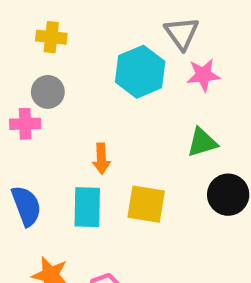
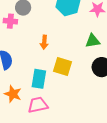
cyan rectangle: (87, 207) -> (39, 79), moved

